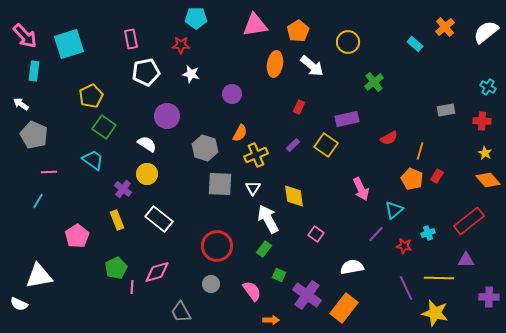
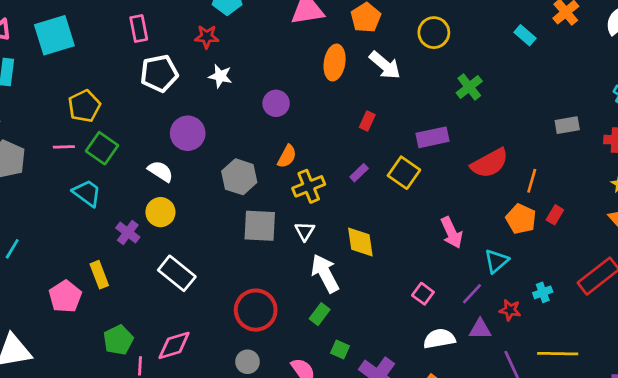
red semicircle: (389, 138) -> (490, 163), size x1.6
pink line: (49, 172) -> (64, 147), moved
yellow rectangle: (117, 220) -> (99, 275), moved
pink square: (316, 234) -> (423, 294), moved
purple triangle: (466, 260) -> (480, 329), moved

